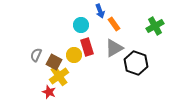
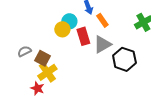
red rectangle: (87, 47) -> (83, 36), moved
gray semicircle: (36, 55) -> (24, 51), turned 40
yellow circle: (74, 55) -> (62, 29), moved

